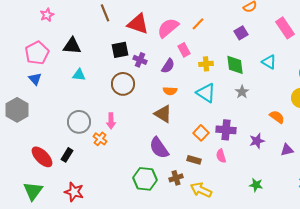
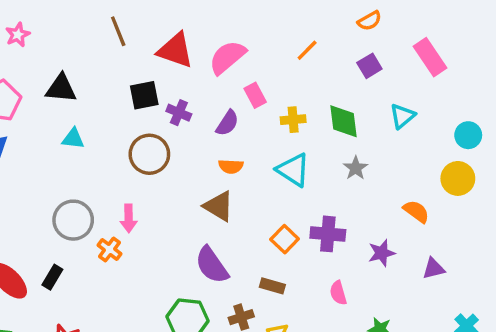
orange line: (198, 24) -> (307, 50), moved
purple square: (241, 33) -> (369, 66), moved
cyan triangle: (269, 62) -> (402, 116), turned 49
pink semicircle: (221, 156) -> (338, 293), moved

